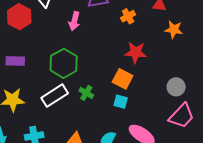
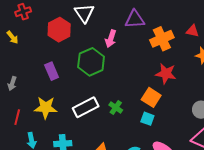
orange cross: (128, 16) -> (162, 39), size x1.6
purple rectangle: (15, 61) -> (52, 71), turned 60
green hexagon: (64, 63) -> (91, 62), moved

